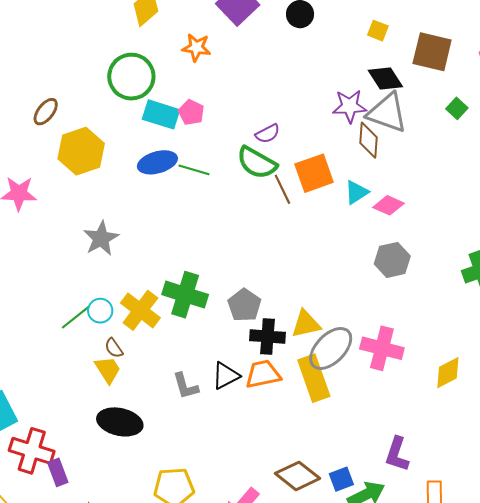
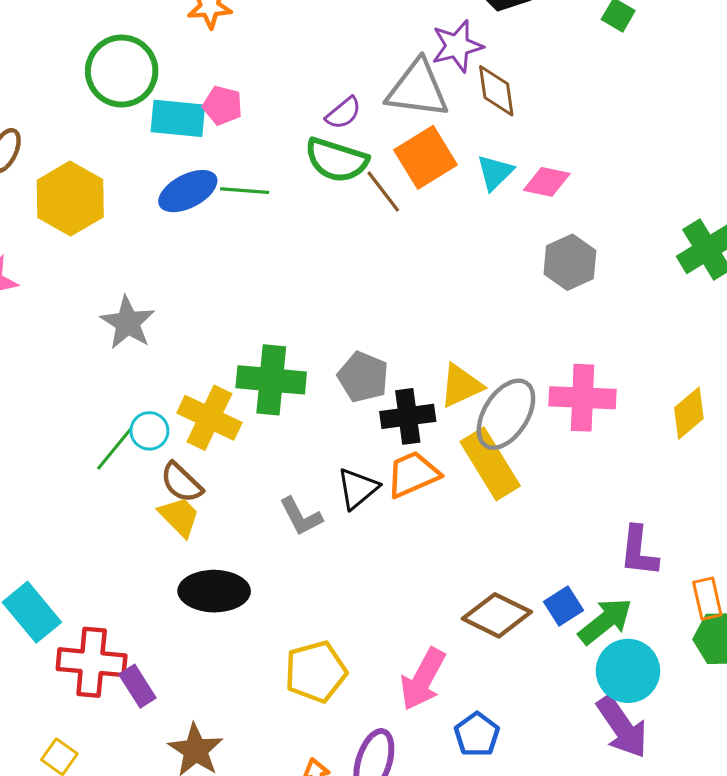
gray triangle: (387, 113) -> (418, 89), moved
brown semicircle: (114, 348) -> (182, 483), size x1.4

